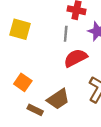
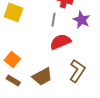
brown rectangle: (35, 110) -> (13, 80), moved

